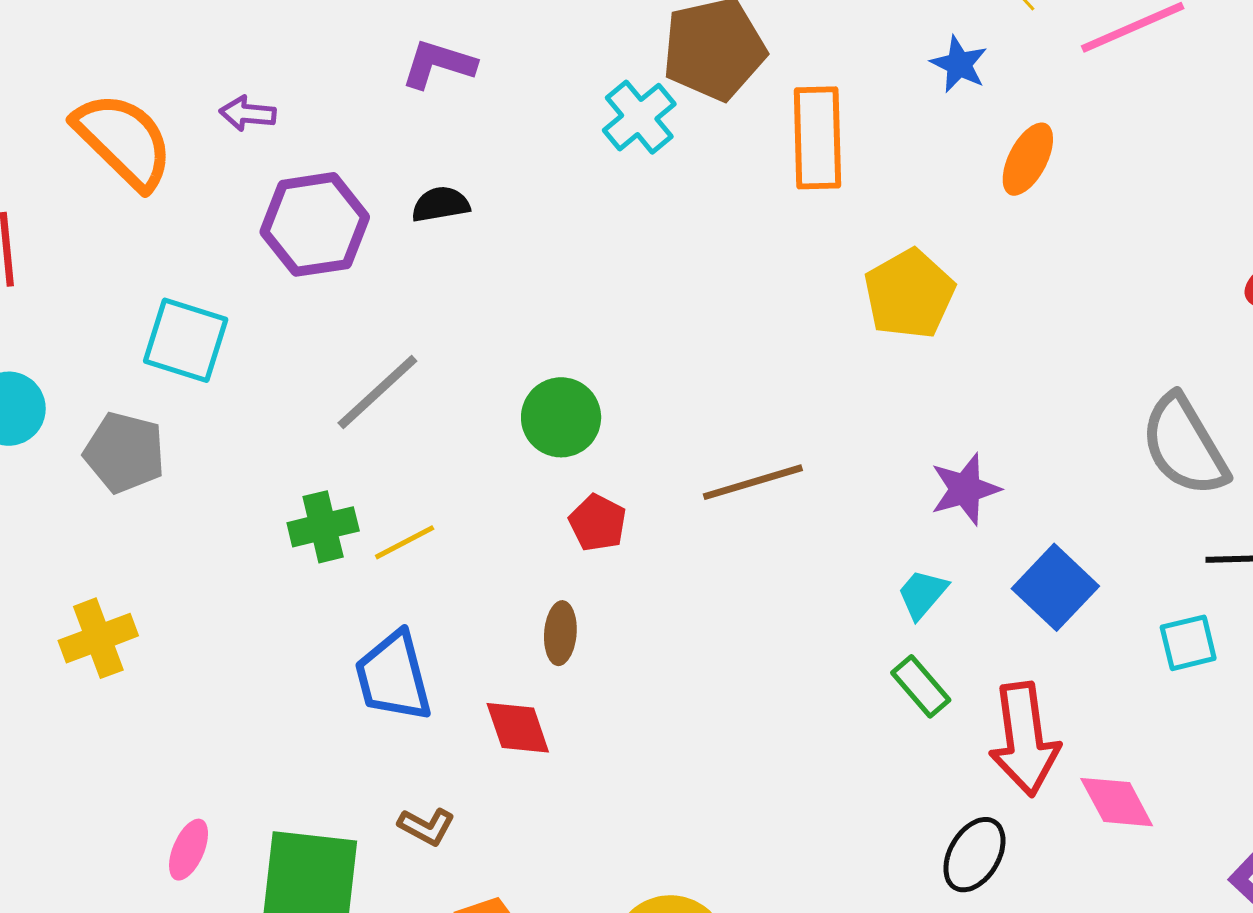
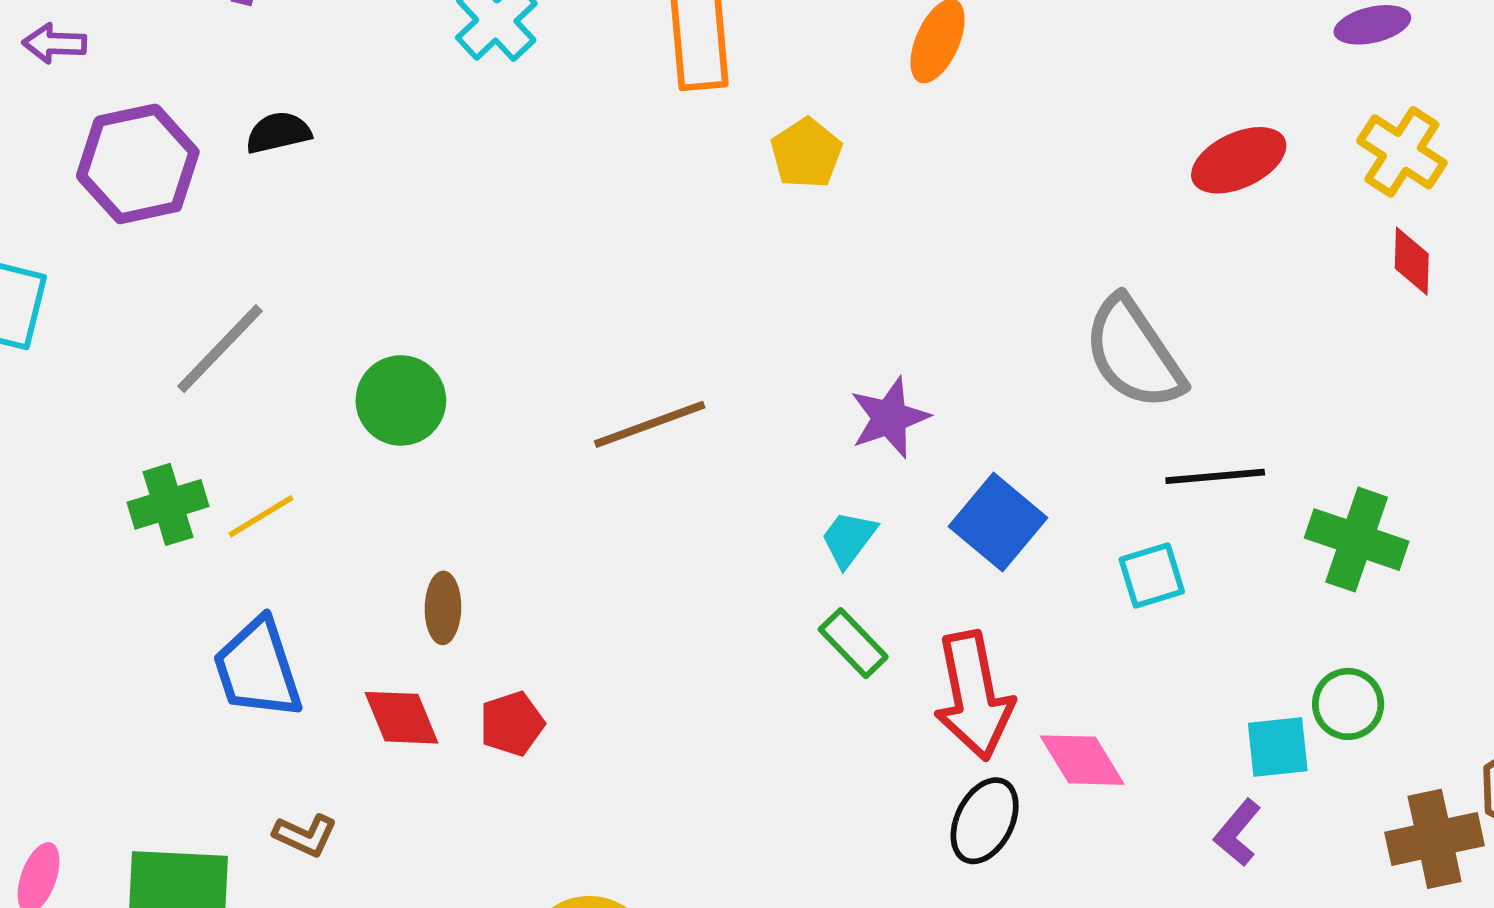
yellow pentagon: (909, 294) -> (806, 153), moved, size x0.7
green circle: (561, 417) -> (401, 400), moved
red pentagon: (598, 523) -> (512, 724), moved, turned 30
black ellipse: (974, 855) -> (985, 821), moved

